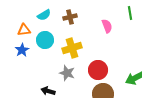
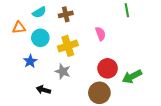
pink semicircle: (107, 26) -> (100, 34), moved
blue star: (22, 50) -> (30, 61), moved
red circle: (98, 70) -> (108, 68), moved

